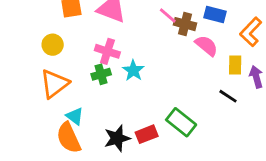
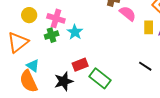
yellow circle: (53, 45) -> (29, 15), moved
black line: (228, 96) -> (145, 66), moved
green rectangle: (181, 122) -> (100, 78), moved
red rectangle: (147, 134) -> (80, 65), moved

